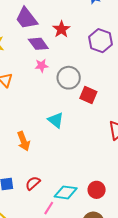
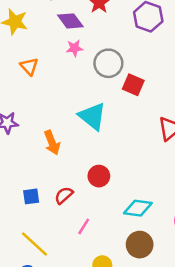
cyan triangle: (56, 120) -> (92, 116), size x1.4
red circle: (97, 190) -> (99, 176), moved
cyan diamond: (66, 192) -> (138, 208), moved

